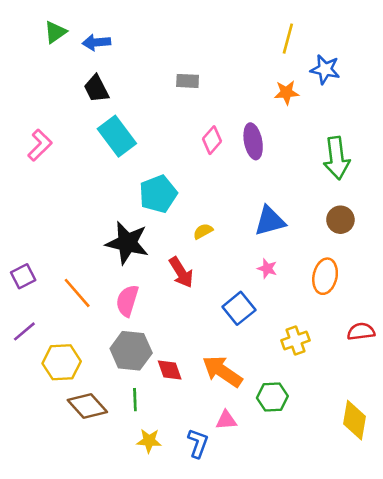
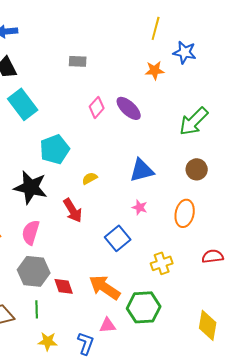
purple ellipse: (253, 141) -> (129, 108), turned -36
green arrow: (337, 158) -> (194, 121), turned 52
green hexagon: (272, 397) -> (144, 307), size x1.4

